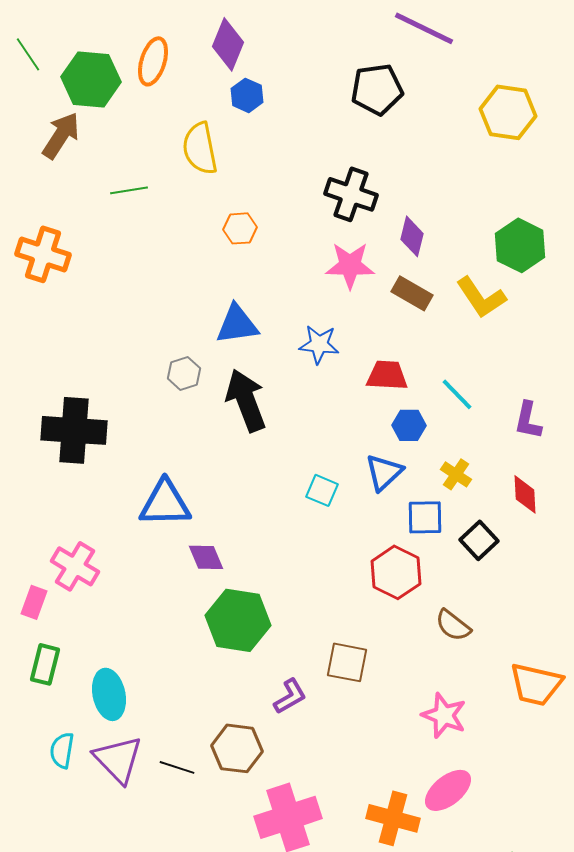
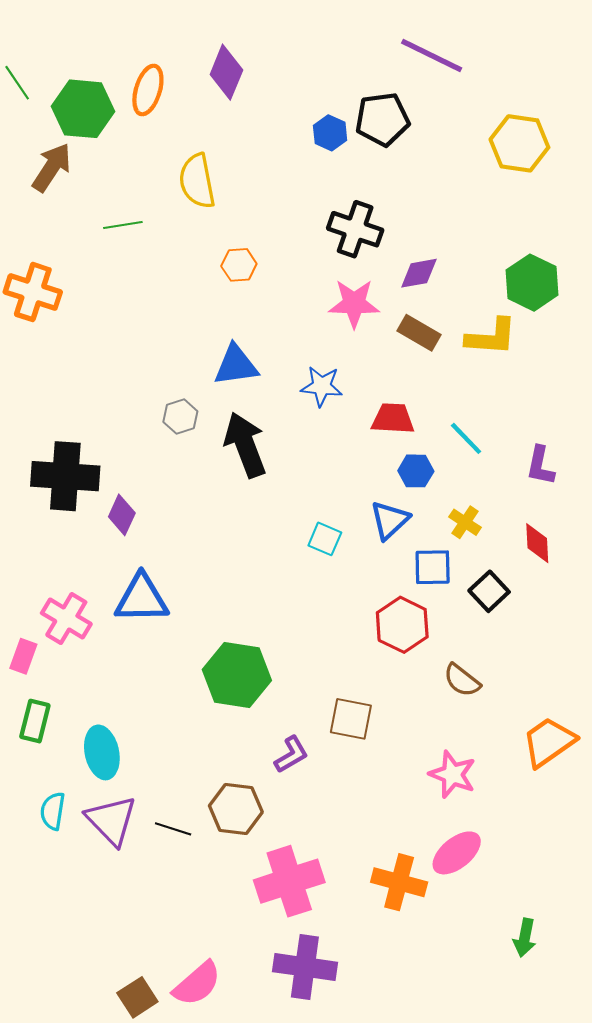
blue hexagon: (247, 95) -> (330, 133), moved
purple diamond: (412, 236) -> (419, 273), turned 66
yellow L-shape: (481, 297) -> (491, 337), turned -52
blue triangle: (165, 503) -> (142, 599), moved
purple diamond: (206, 557) -> (122, 515), moved, turned 48
orange trapezoid: (536, 684) -> (549, 742), turned 132

